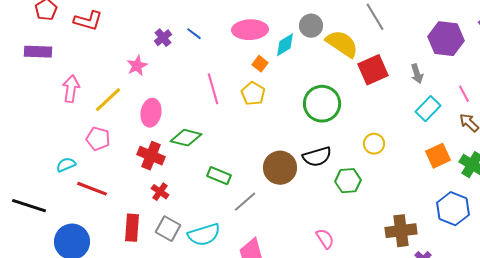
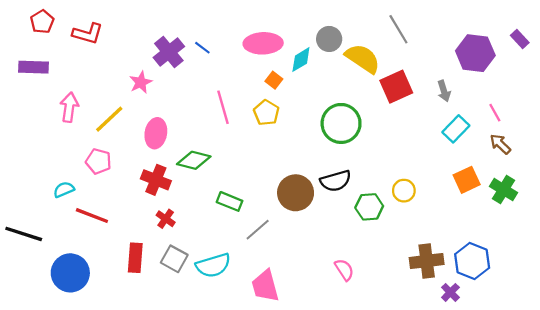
purple cross: (163, 38) -> (169, 52), size x1.6
yellow circle: (374, 144) -> (404, 191), moved
blue hexagon: (453, 209) -> (472, 261), moved

